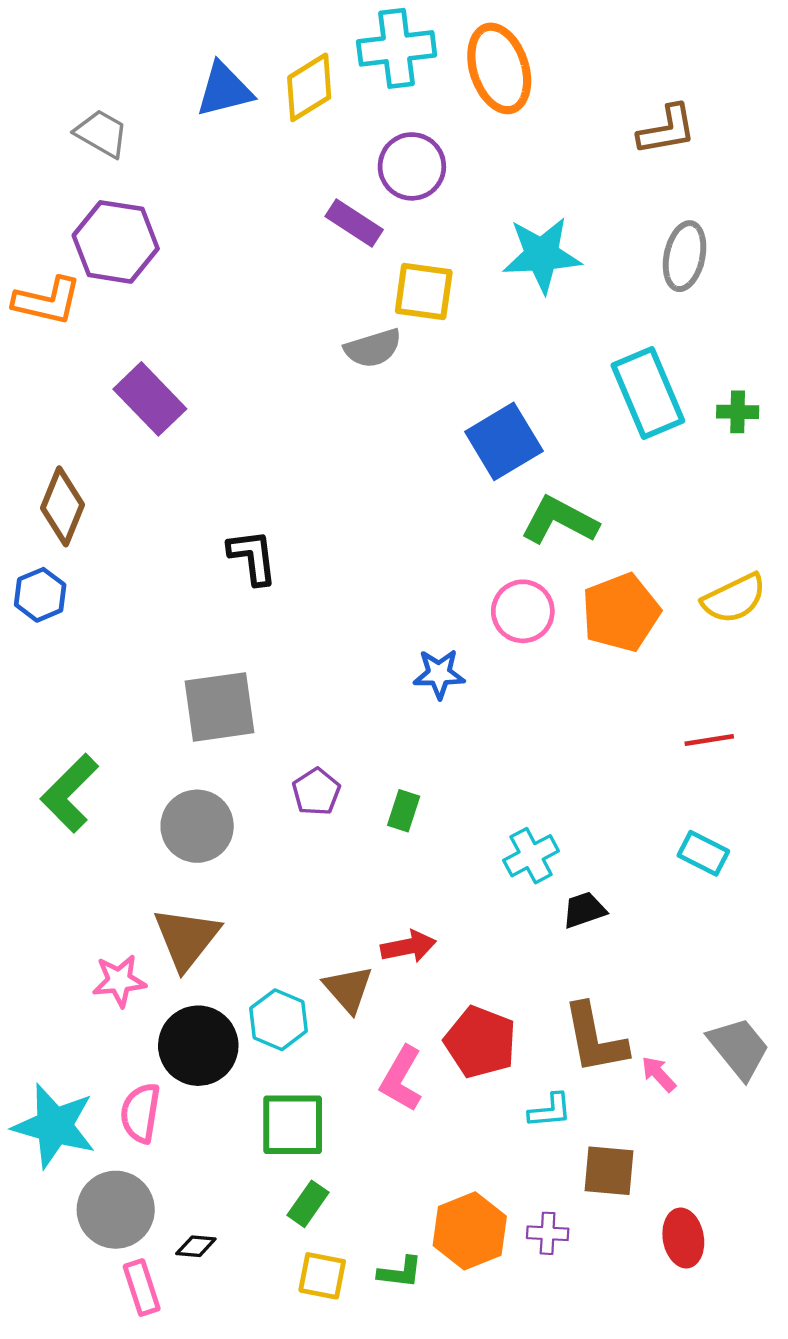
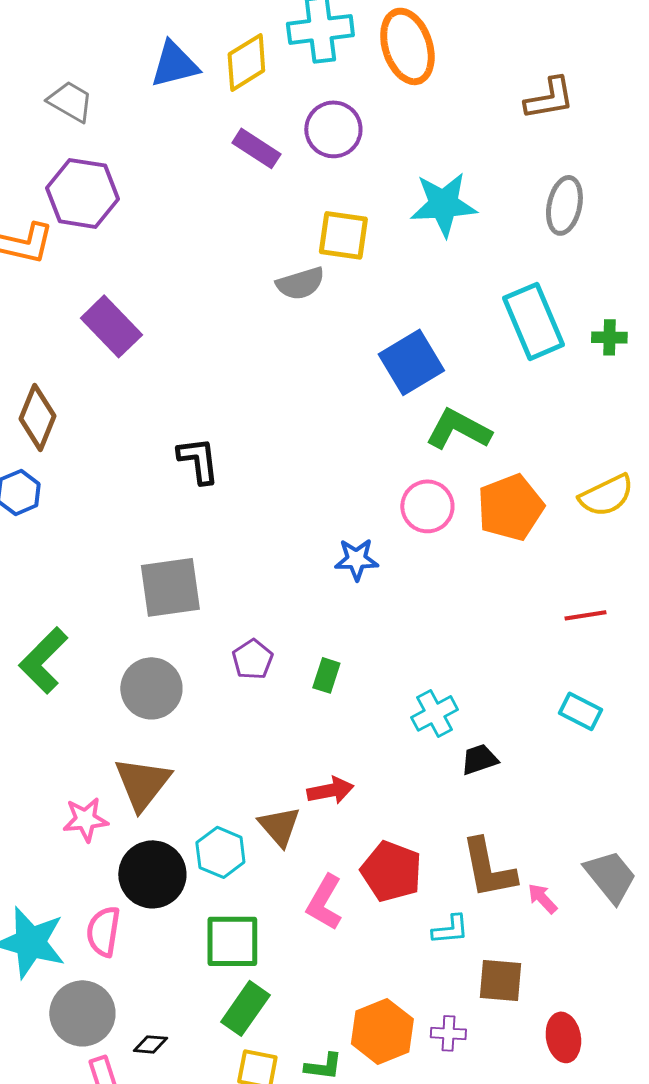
purple rectangle: (354, 223) -> (256, 148), moved
green rectangle: (308, 1204) -> (245, 1008), size x1.4

